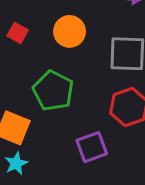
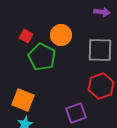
green pentagon: (53, 91) -> (42, 57), moved

